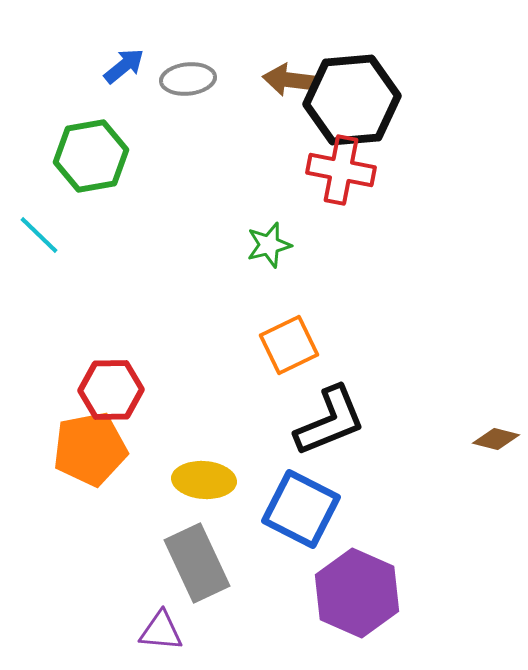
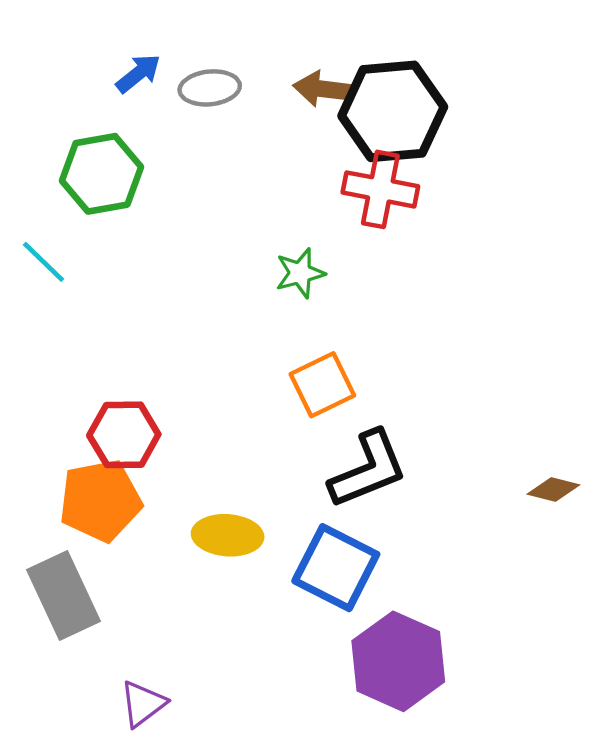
gray rectangle: (197, 563) -> (64, 596), moved
purple triangle: (161, 631) -> (143, 704), moved, turned -42

